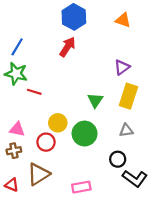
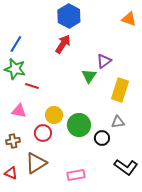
orange triangle: (123, 20) -> (129, 19), moved
purple triangle: (122, 67) -> (104, 61), moved
green triangle: (95, 100) -> (89, 76), moved
pink triangle: (17, 129) -> (19, 111), moved
black circle: (118, 159) -> (102, 138), moved

